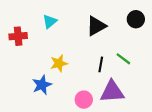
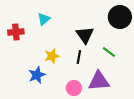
black circle: (136, 19) -> (120, 17), size x1.5
black triangle: (96, 26) -> (85, 35), moved, turned -36
black line: (101, 64) -> (79, 57), moved

